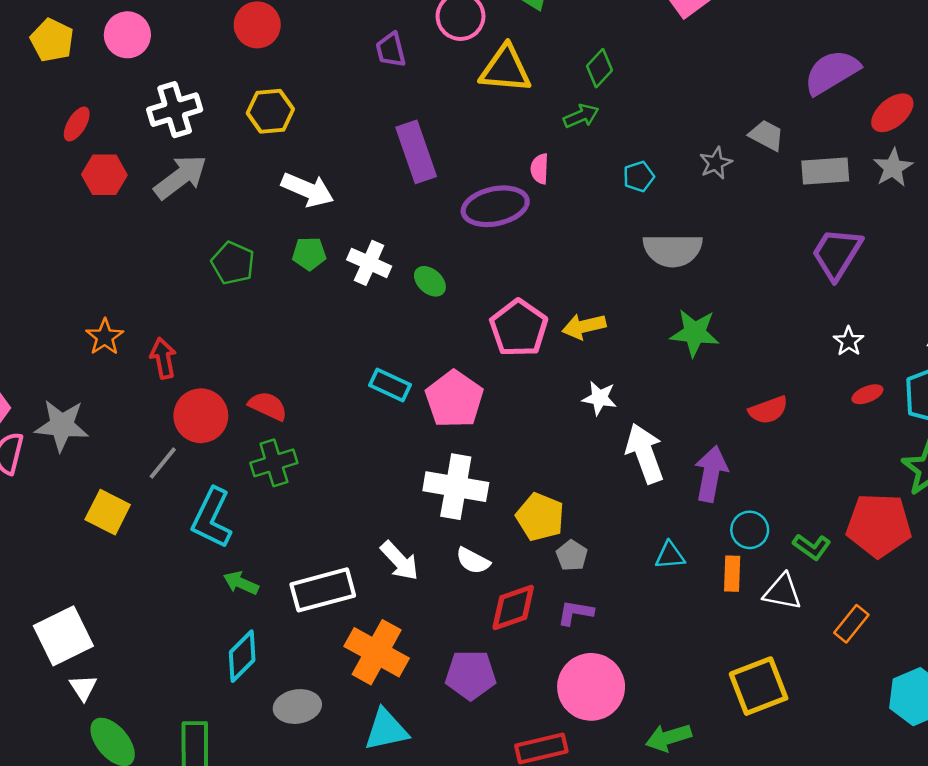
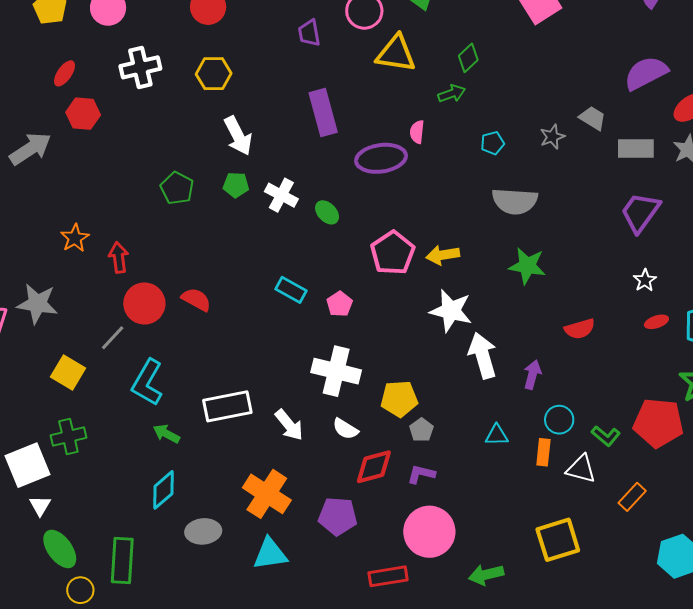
gray arrow: (181, 177) -> (30, 149), moved
white arrow: (308, 190) -> (238, 136), turned 36
white star: (599, 398) -> (451, 311), size x1.6
pink pentagon: (454, 399) -> (340, 304), size x0.6
green cross: (274, 463) -> (68, 437), moved
purple arrow: (711, 474) -> (532, 375), size x0.7
yellow pentagon: (540, 517) -> (399, 399), turned -30
white rectangle: (323, 590) -> (227, 406), moved

